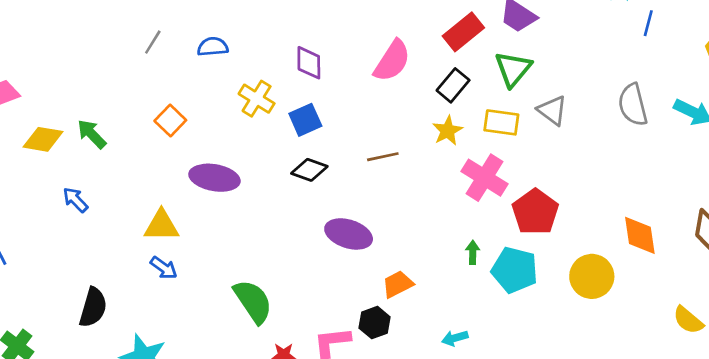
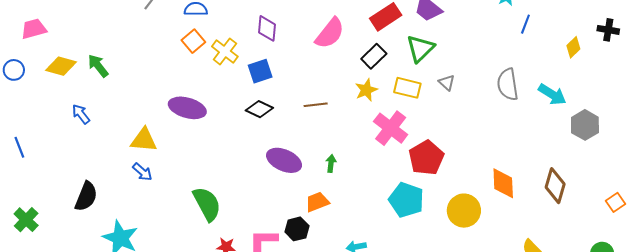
gray triangle: (552, 110) -> (447, 83), size x0.7
orange square: (170, 121) -> (193, 41), moved
green arrow: (473, 252) -> (331, 163), moved

